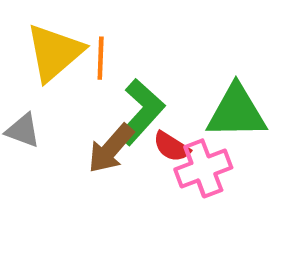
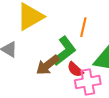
orange line: (101, 58) -> (83, 27), moved

